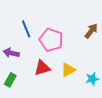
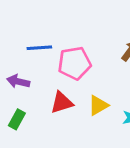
blue line: (26, 29) -> (39, 48), turned -72
pink pentagon: (51, 40) -> (74, 63), turned -30

